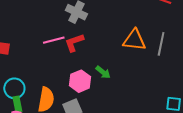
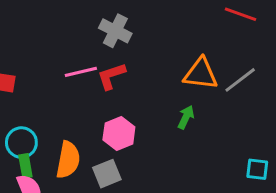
gray line: (161, 44) -> (240, 80), turned 40
green arrow: (103, 72) -> (186, 117), moved, turned -105

